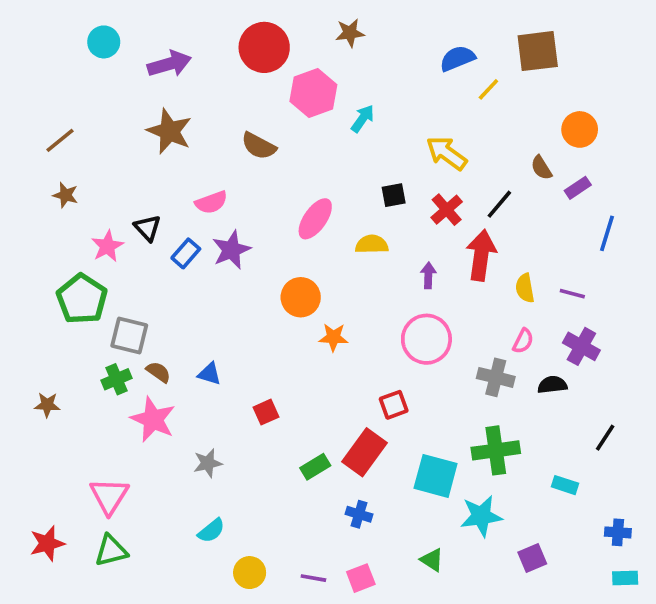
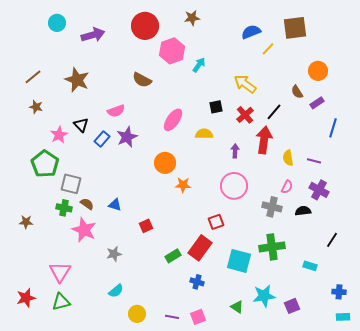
brown star: (169, 131) -> (77, 80), moved
green cross: (116, 379) -> (64, 208), turned 35
cyan star: (481, 516) -> (264, 296), moved

